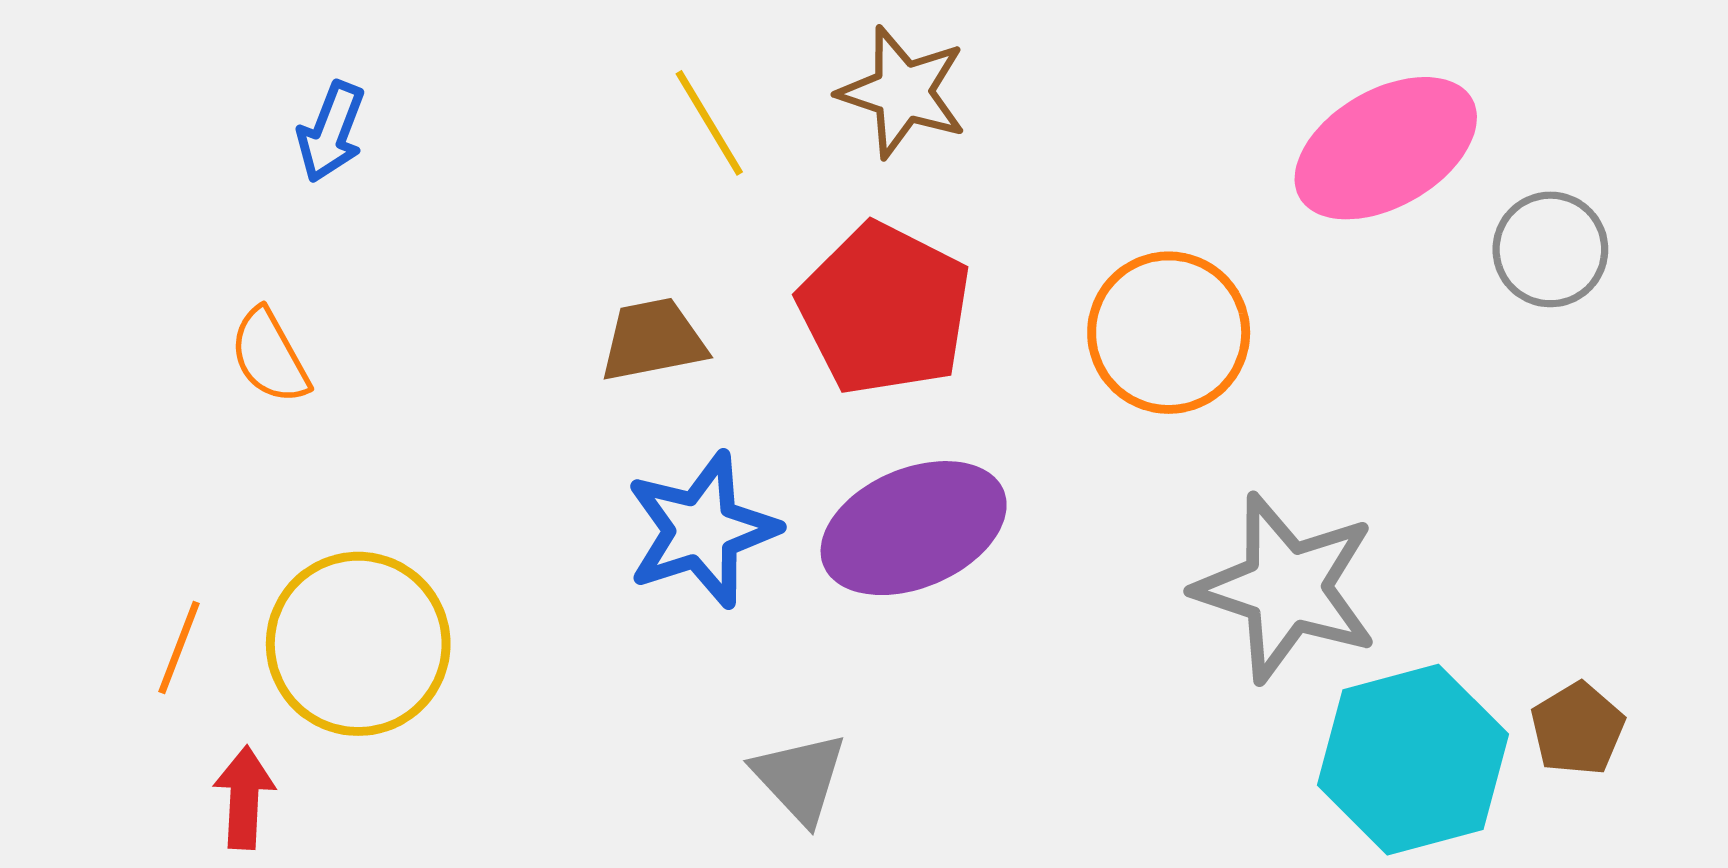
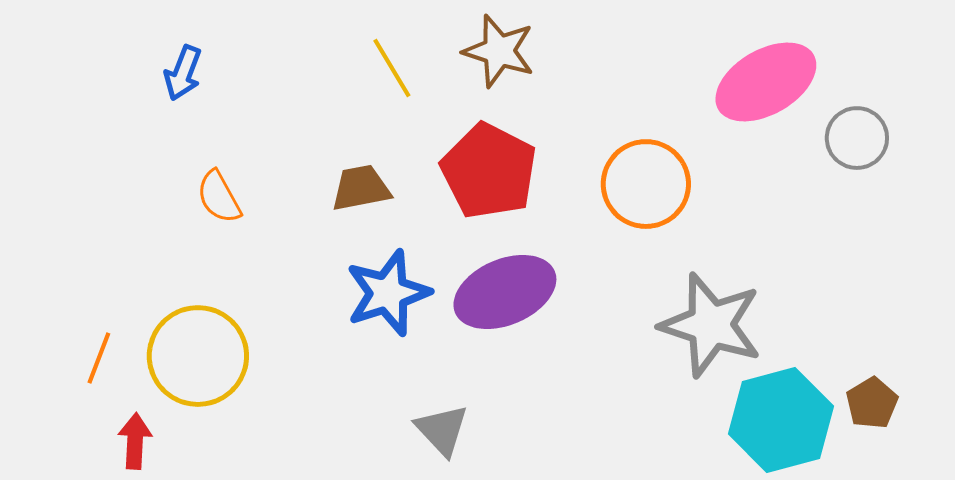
orange semicircle: (270, 356) -> (219, 197), moved

